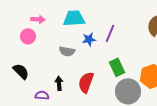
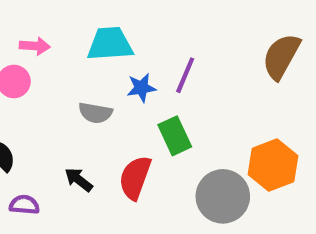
green rectangle: (117, 67) -> (175, 136), moved
black arrow: (59, 83) -> (79, 180), turned -48
purple semicircle: (42, 95) -> (24, 205), moved

